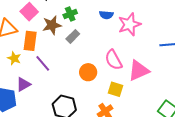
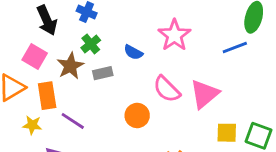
blue semicircle: (106, 15) -> (133, 52), moved, turned 40
gray rectangle: (73, 36) -> (103, 73), turned 48
yellow square: (115, 89) -> (227, 133), moved

